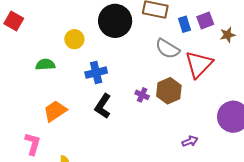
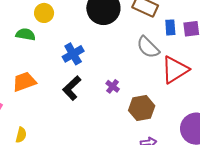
yellow circle: (74, 39) -> (44, 13), moved
blue cross: (96, 73) -> (73, 54), turned -30
brown hexagon: (169, 91) -> (142, 108), moved

